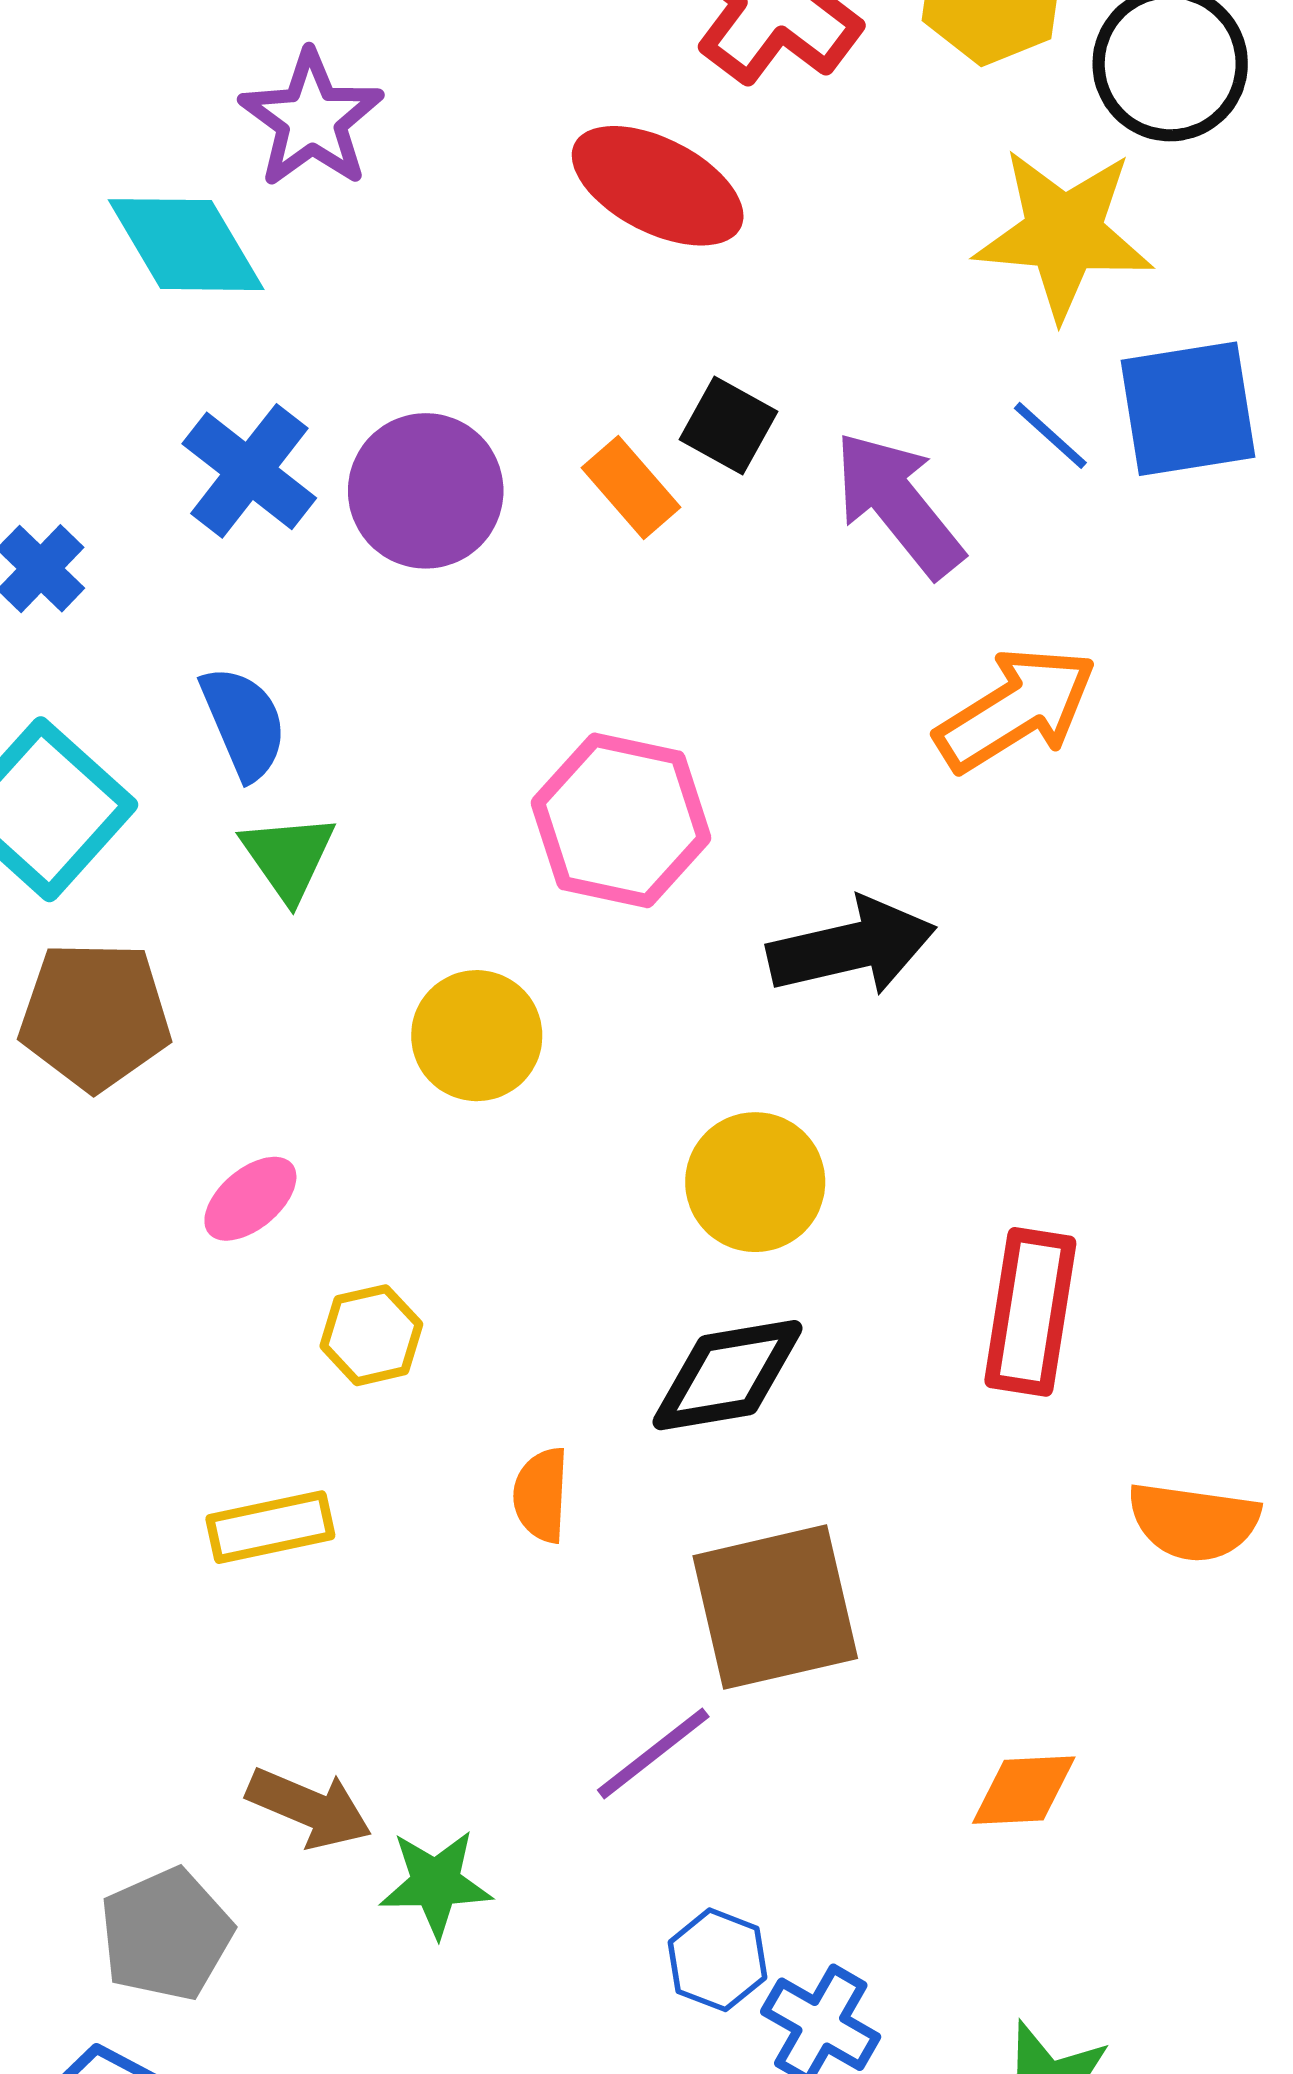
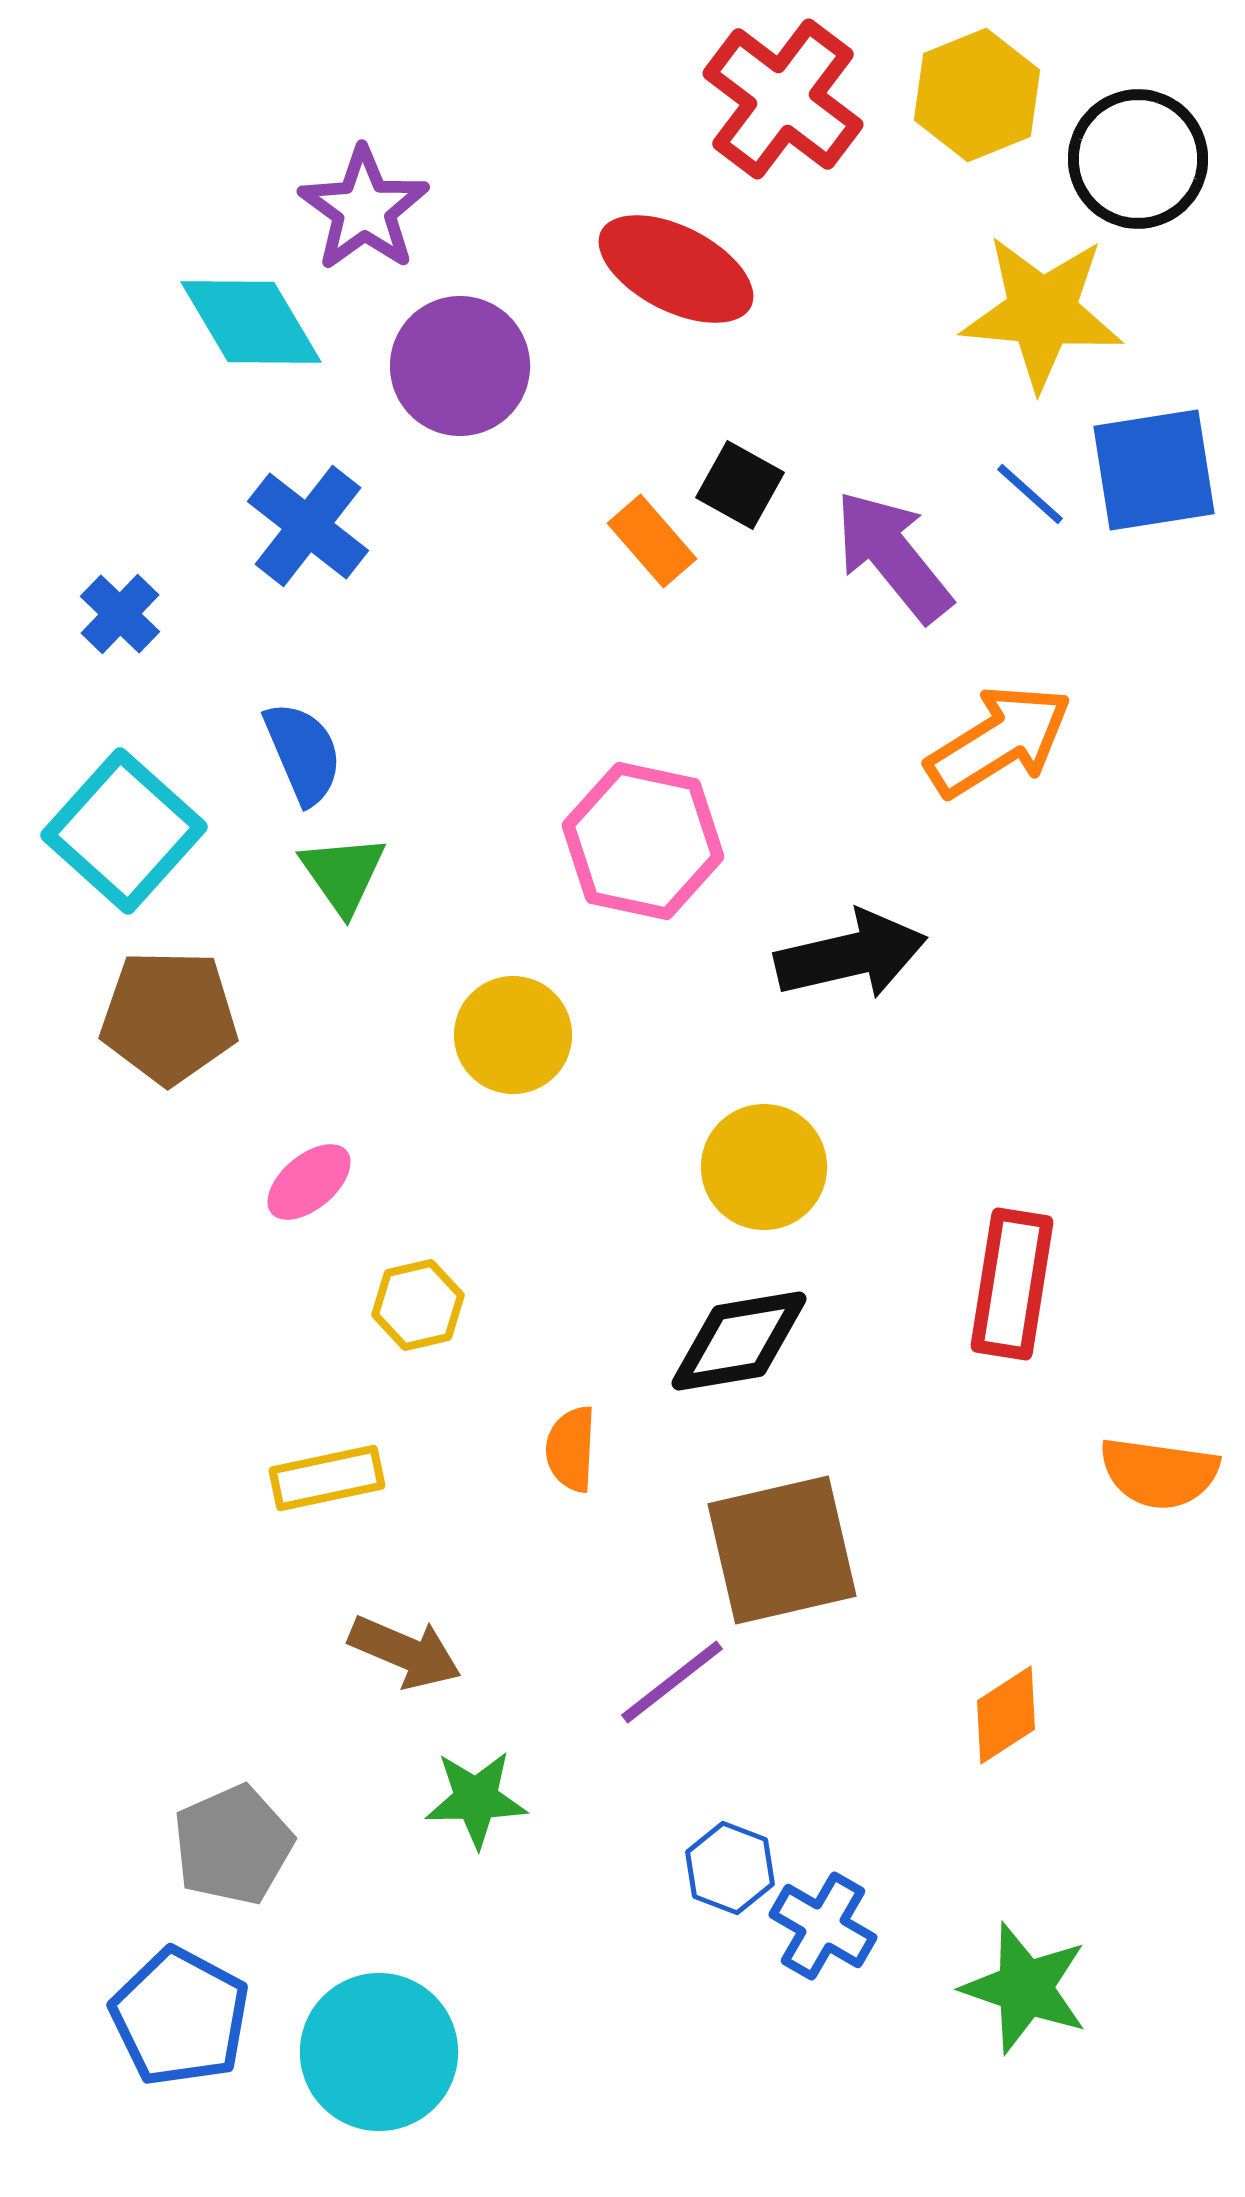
purple circle: (426, 491) -> (460, 366), moved
orange diamond: (1024, 1790) -> (1006, 1715), turned -30
brown arrow: (309, 1808) -> (405, 1652), moved

